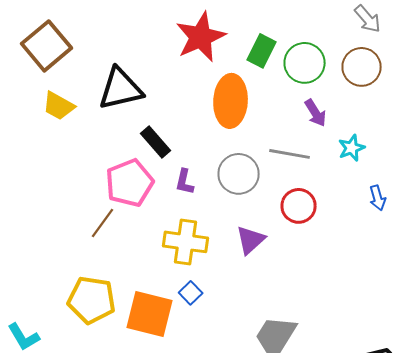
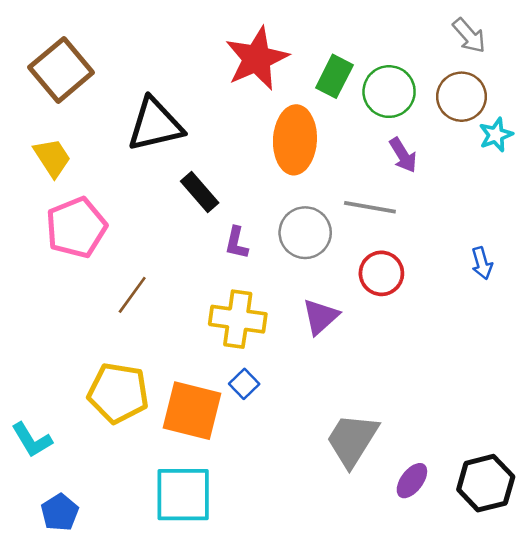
yellow trapezoid: (59, 106) -> (52, 158), moved, turned -152
cyan star: (352, 148) -> (496, 135), moved
pink pentagon: (130, 183) -> (76, 228), moved

